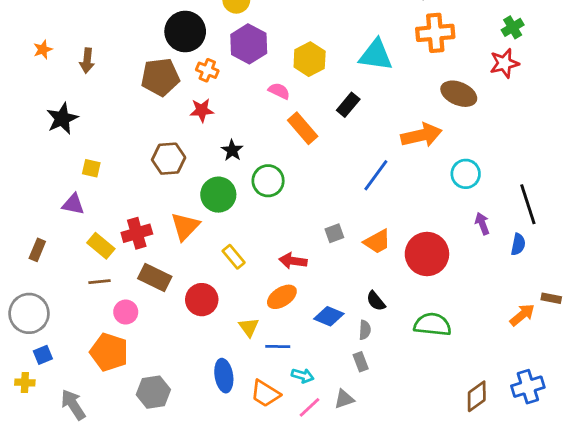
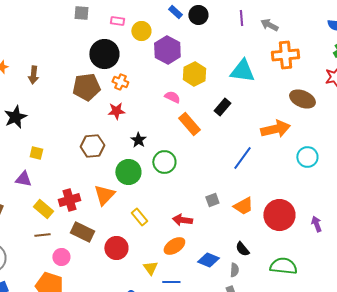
purple hexagon: (249, 44) -> (167, 50), moved
purple arrow: (482, 224) -> (316, 224), moved

